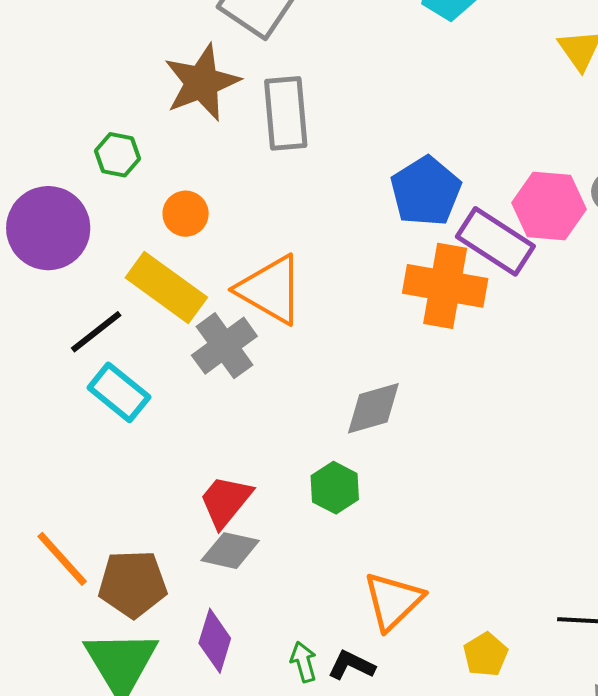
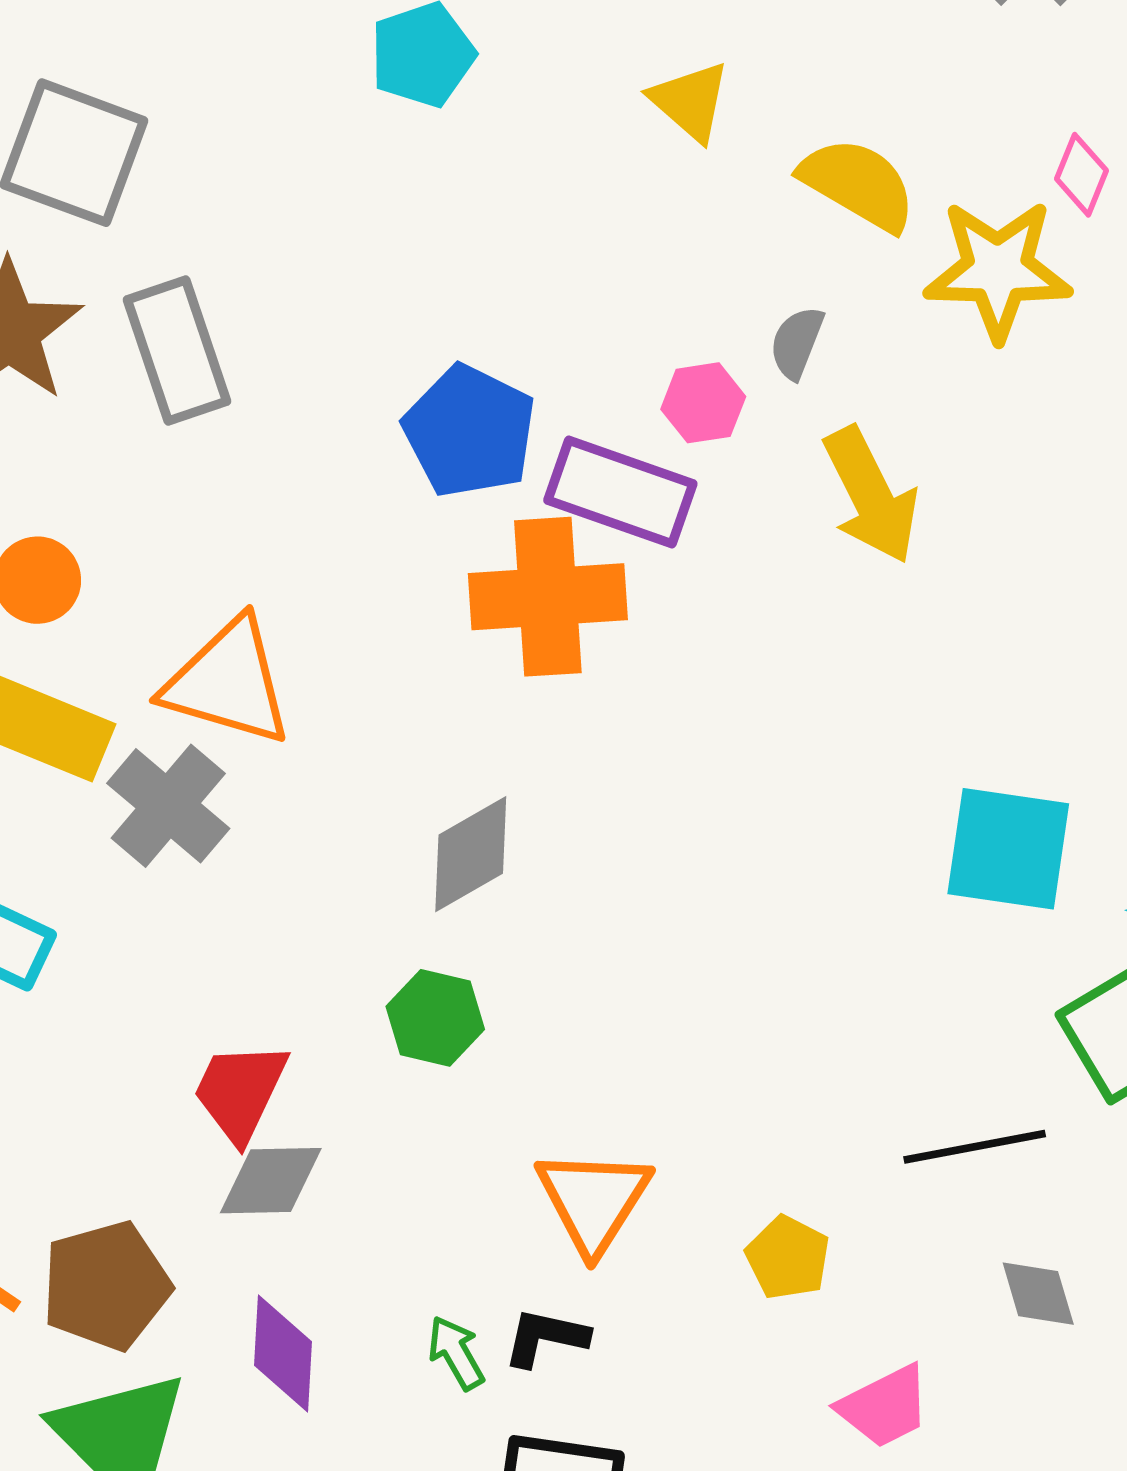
pink hexagon: (549, 206) -> (703, 403), size x0.6

